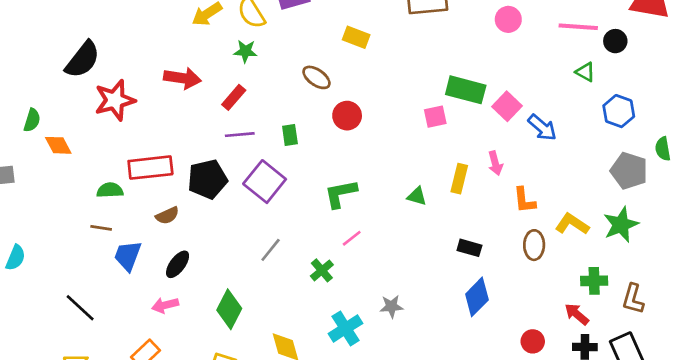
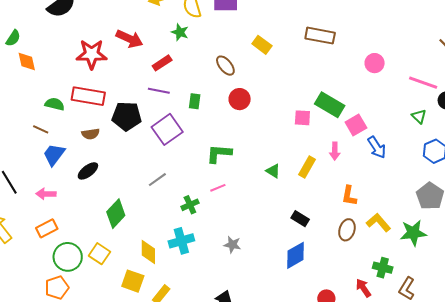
red star: (115, 100) -> (92, 54), moved
pink arrow: (495, 163) -> (335, 151), moved
pink arrow: (165, 305) -> (46, 194), moved
cyan cross: (345, 328) -> (181, 241), moved

